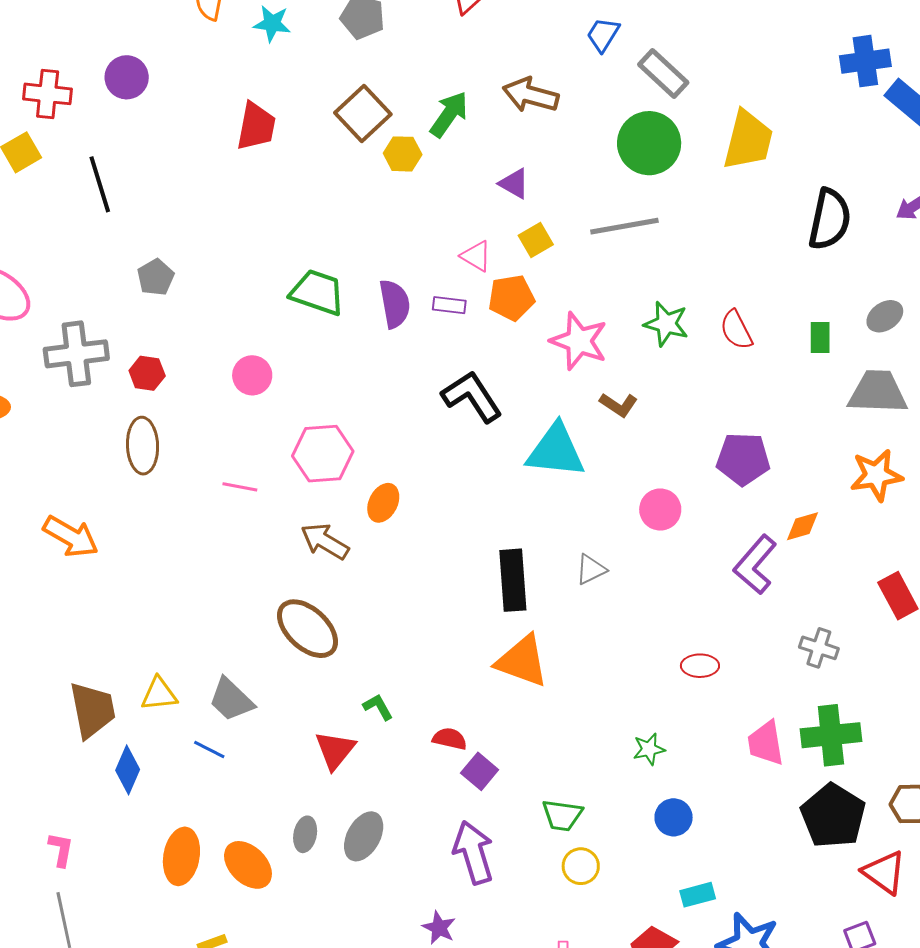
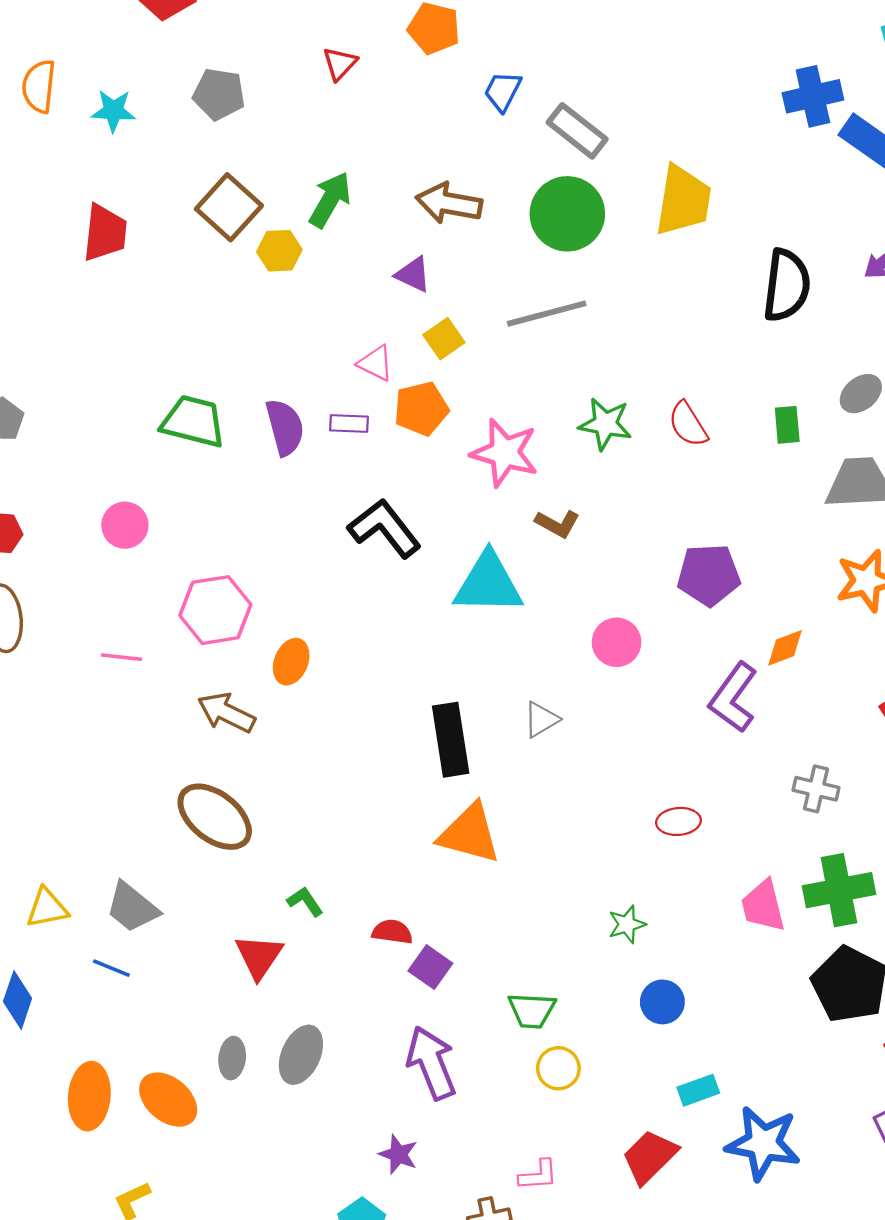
brown arrow: (531, 95) -> (449, 203), moved

